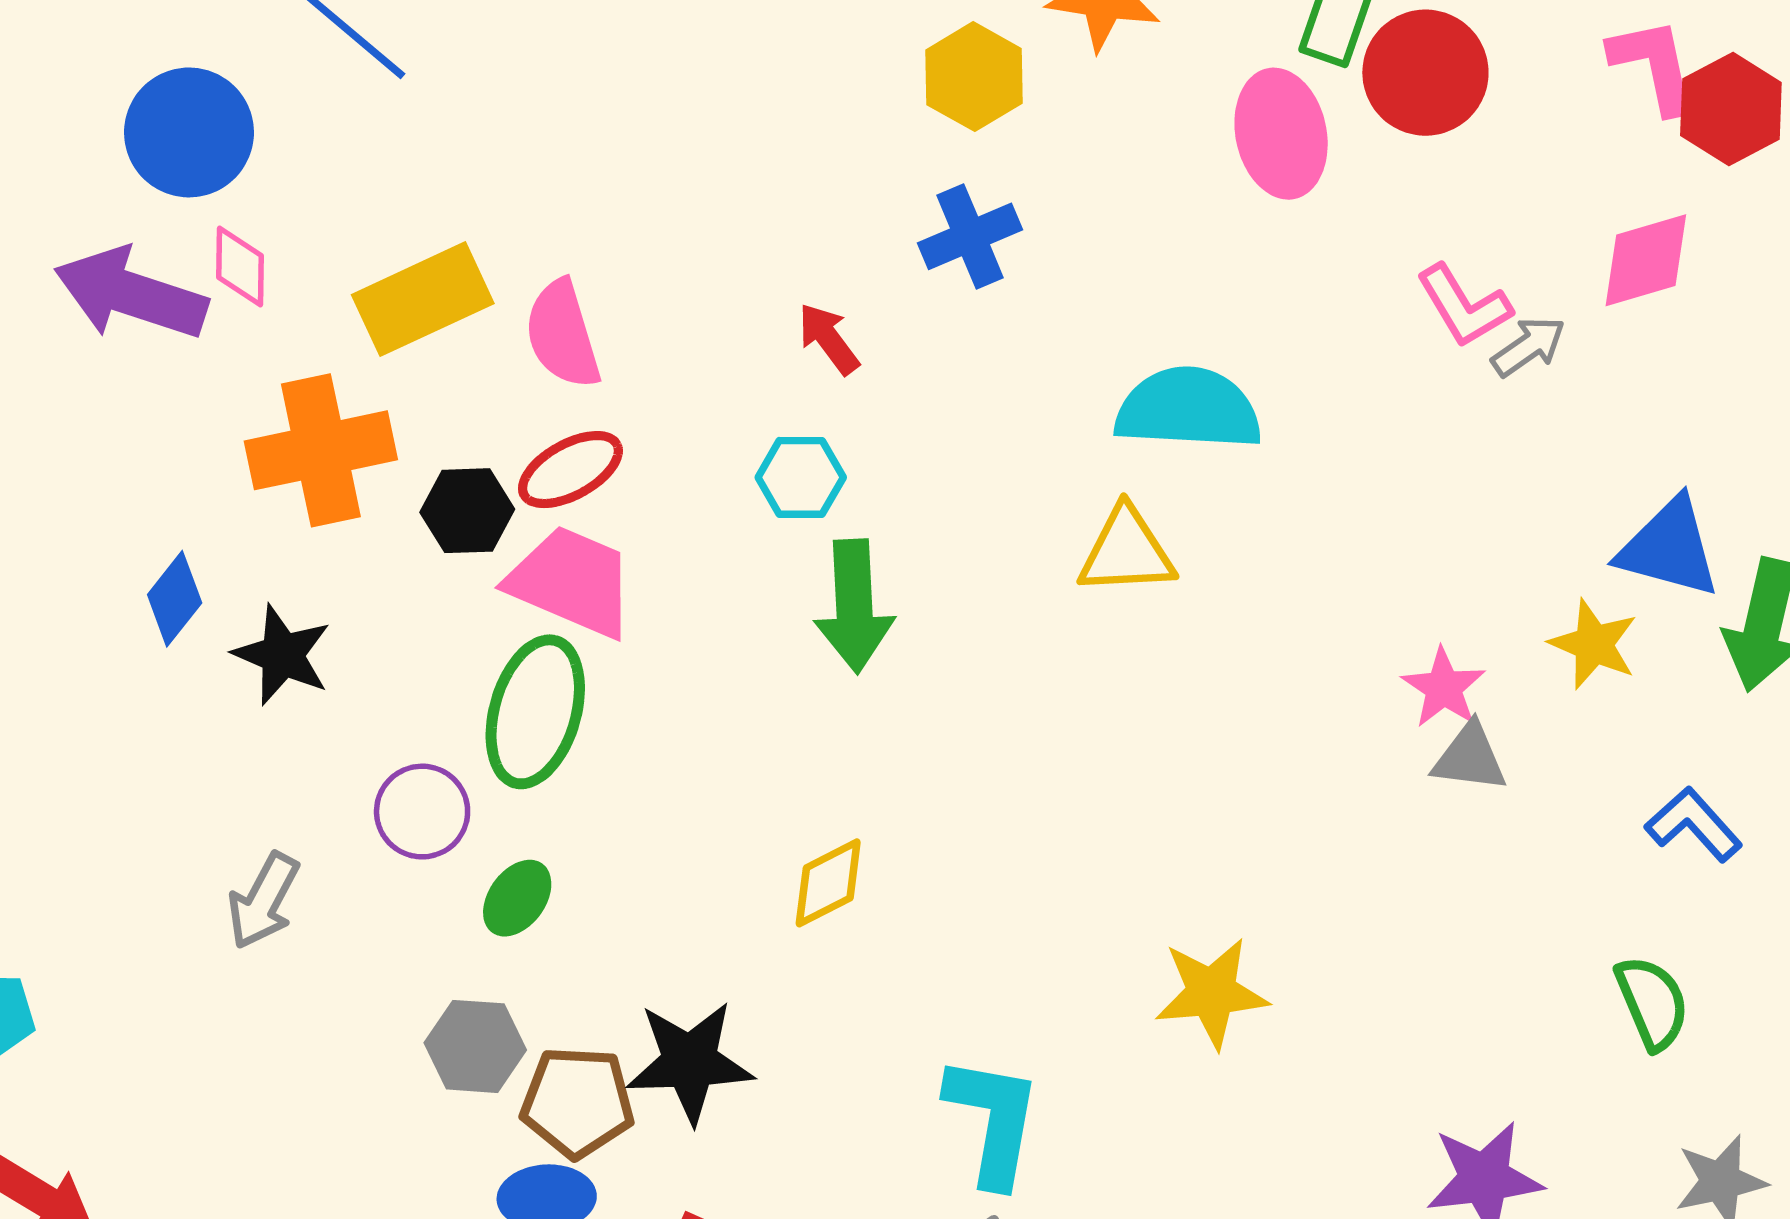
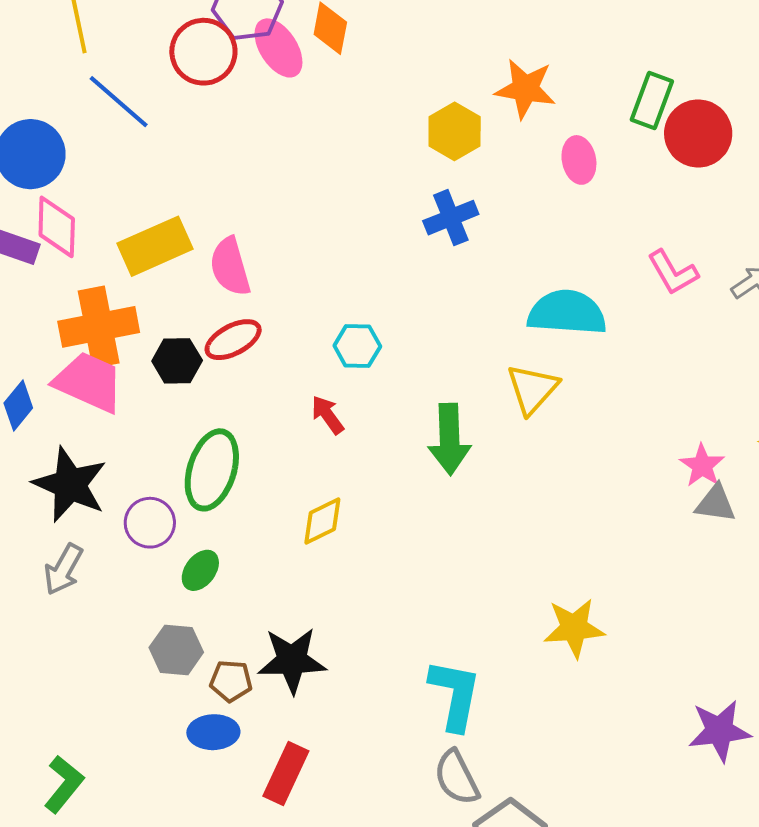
pink ellipse: (1281, 134) -> (579, 160), moved, size x0.7
pink diamond: (240, 266) -> (57, 227), size x1.4
pink L-shape: (1464, 306) -> (673, 272), moved
red arrow: (829, 339) -> (328, 415), moved
yellow triangle: (1126, 551) -> (532, 389), turned -46
pink trapezoid: (572, 581) -> (89, 382), moved
green arrow: (854, 606) -> (449, 439), moved
black star: (282, 655) -> (70, 485), moved, size x1.4
yellow diamond: (828, 883) -> (322, 521), moved
brown pentagon: (577, 1102) -> (231, 681), size x0.7

